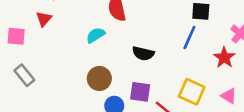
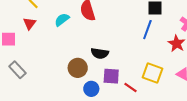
cyan semicircle: (96, 35) -> (62, 20), moved
black semicircle: (143, 53) -> (100, 53), moved

